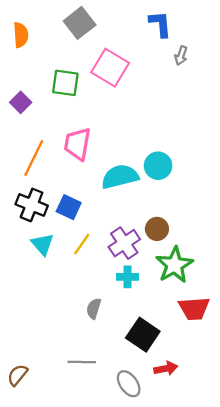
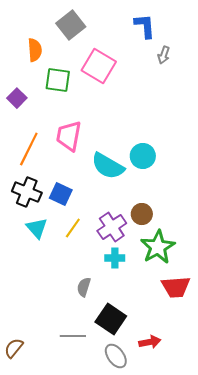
orange semicircle: (21, 35) -> (35, 50), moved
cyan semicircle: (120, 177) -> (108, 166), turned -136
black square: (143, 335) -> (111, 319), moved

